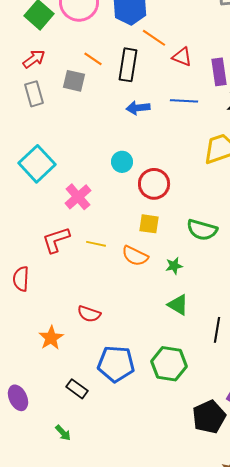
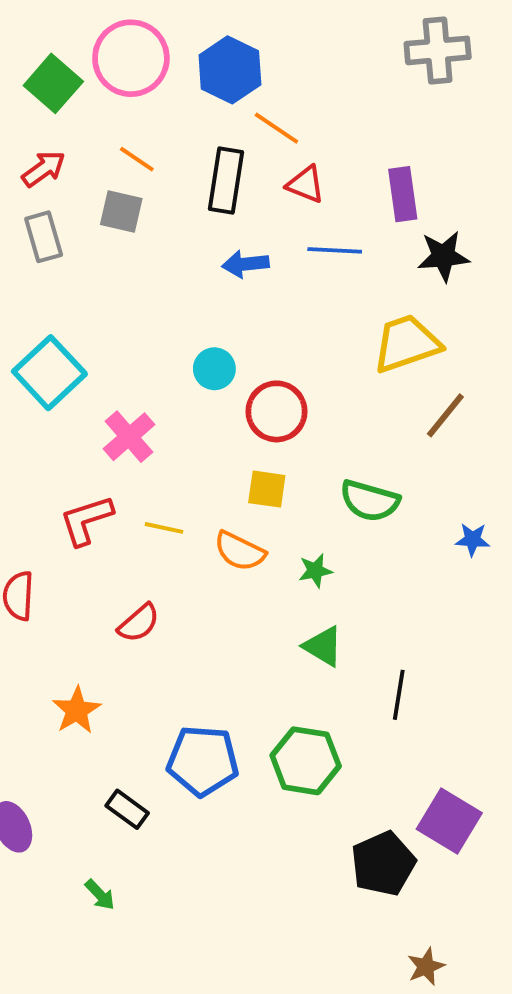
red triangle: (182, 57) -> (306, 184), moved
orange line: (93, 59) -> (137, 159), moved
red semicircle: (89, 314) -> (139, 623), moved, turned -60

